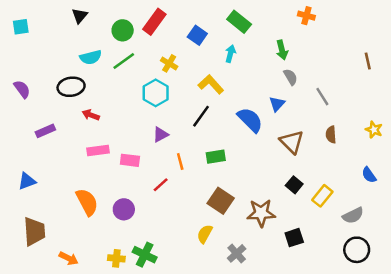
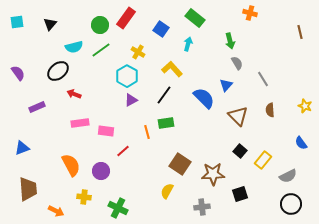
black triangle: (80, 16) -> (50, 24), moved
brown line: (368, 61) -> (300, 32), moved
black ellipse: (71, 87) -> (58, 71), turned -30
purple triangle: (161, 135) -> (131, 100), moved
green rectangle: (216, 157) -> (166, 123), moved
red line: (161, 185) -> (123, 151), moved
gray cross: (237, 253) -> (202, 207), moved, turned 35
yellow cross: (116, 258) -> (84, 197), moved

